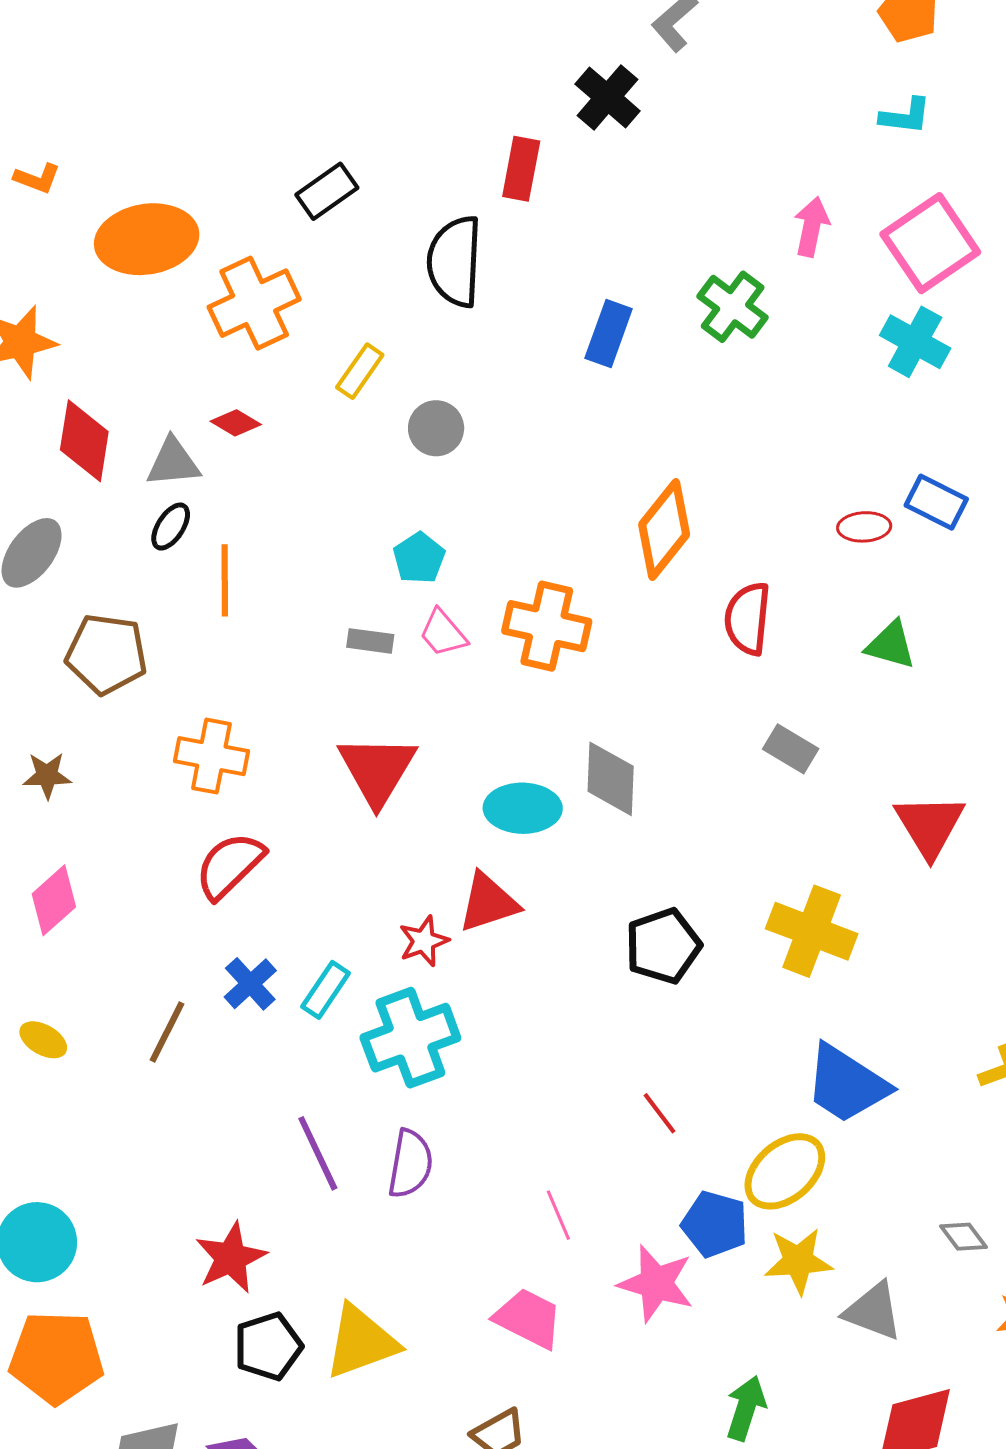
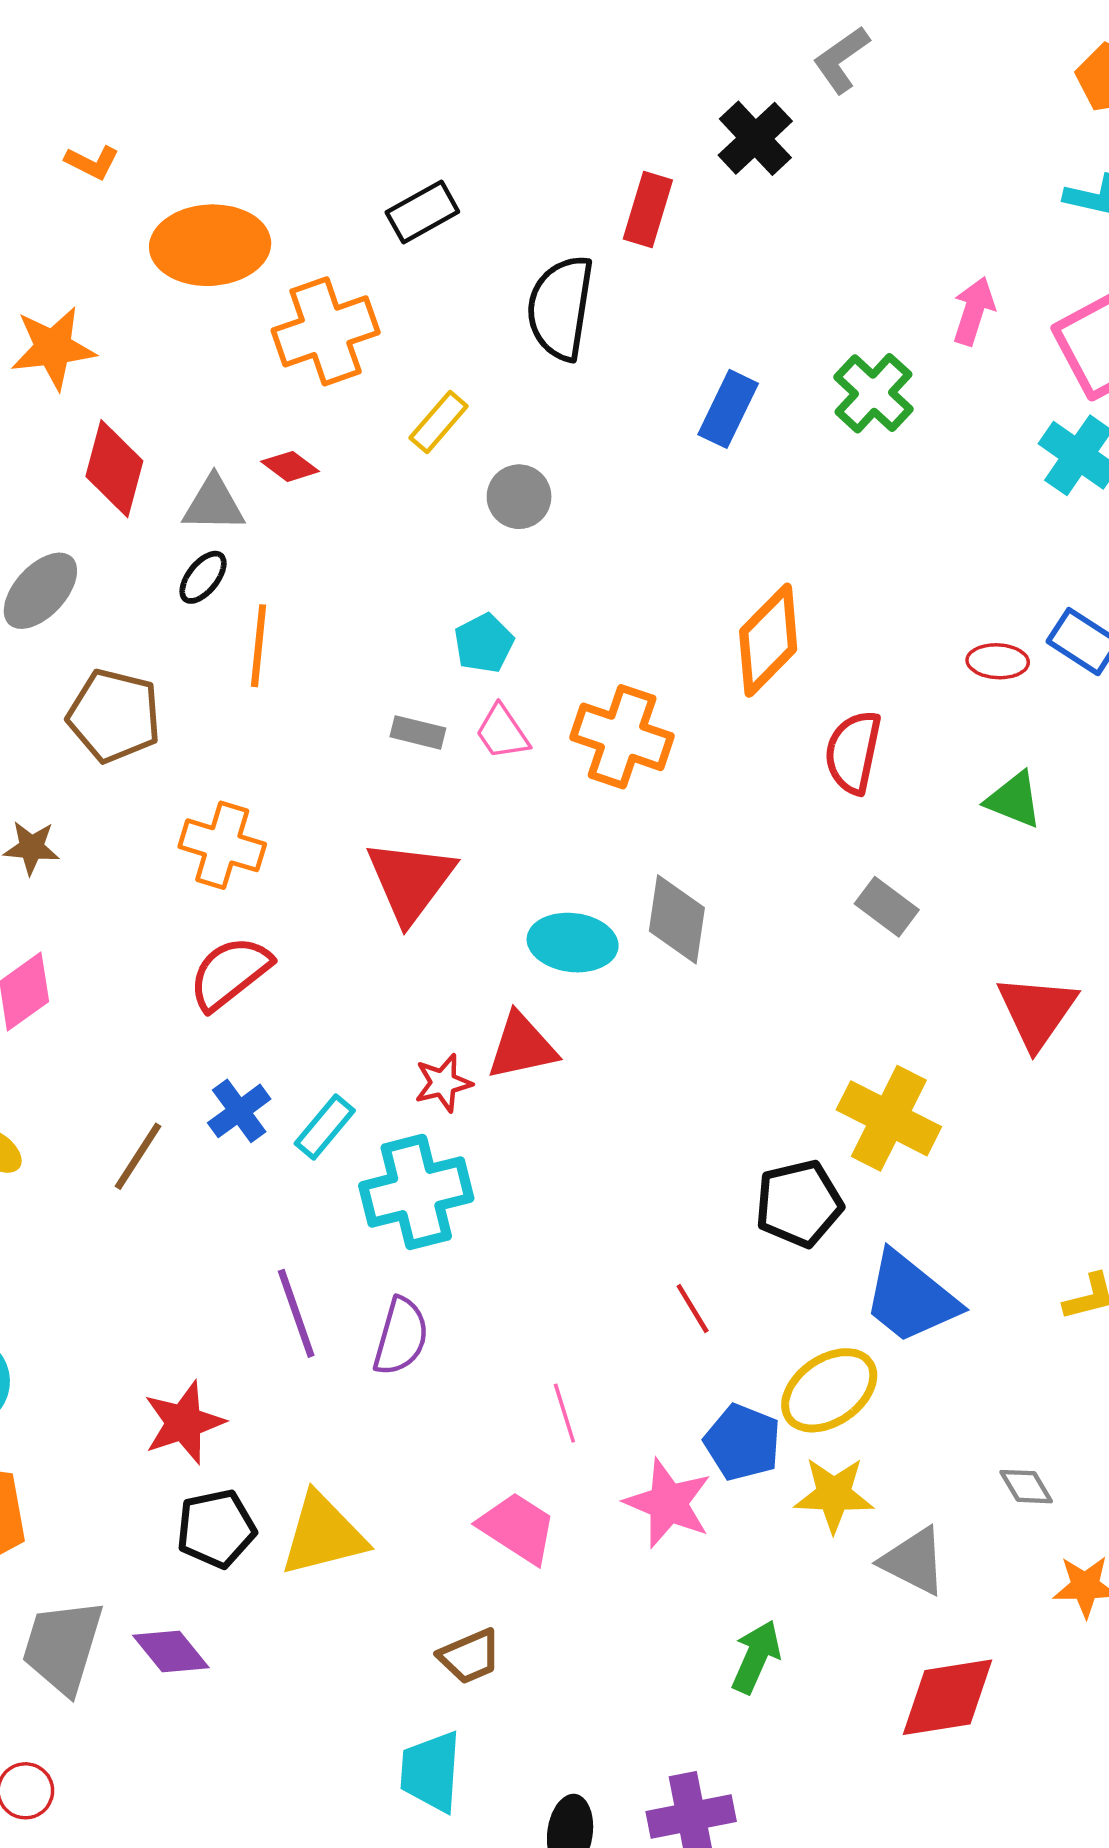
black pentagon: (663, 946) -> (799, 1204), moved

